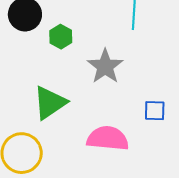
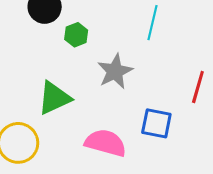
blue square: (155, 111) -> (156, 123), size x1.4

